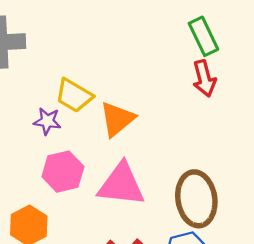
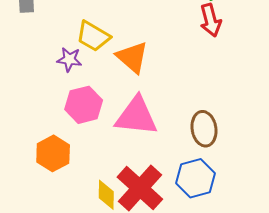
orange triangle: (117, 119) -> (132, 57), turned -39
brown ellipse: (196, 199) -> (204, 129), size x0.7

